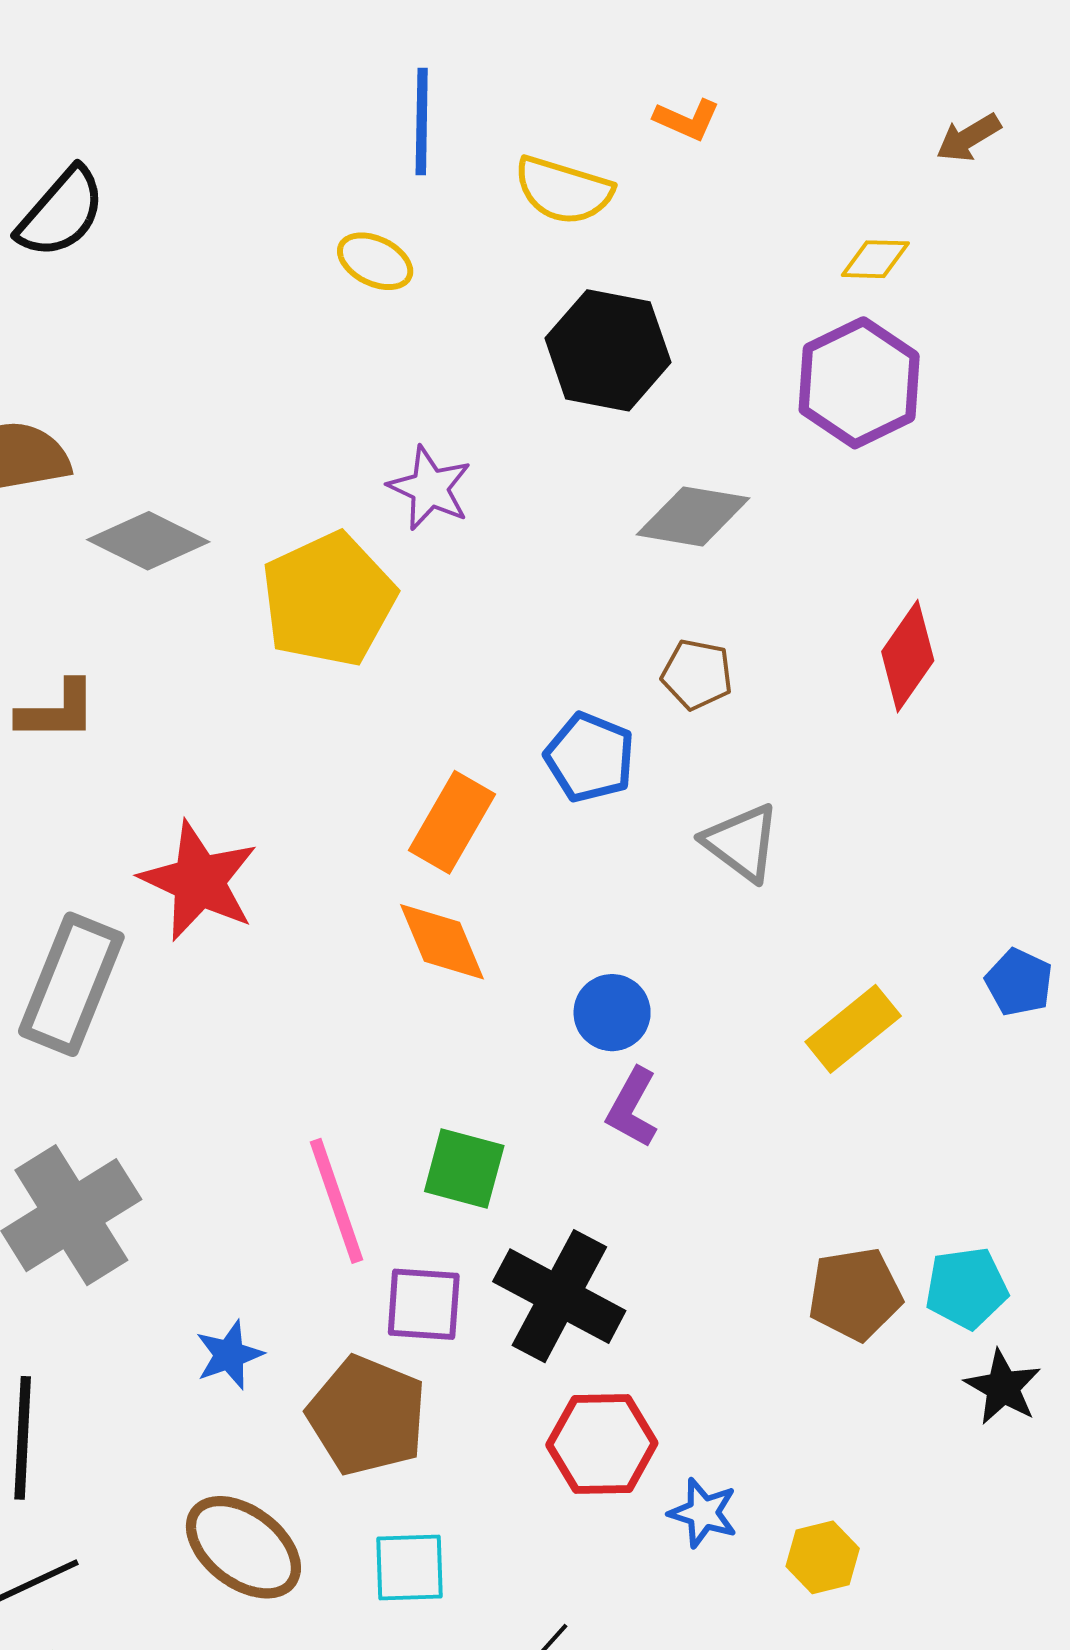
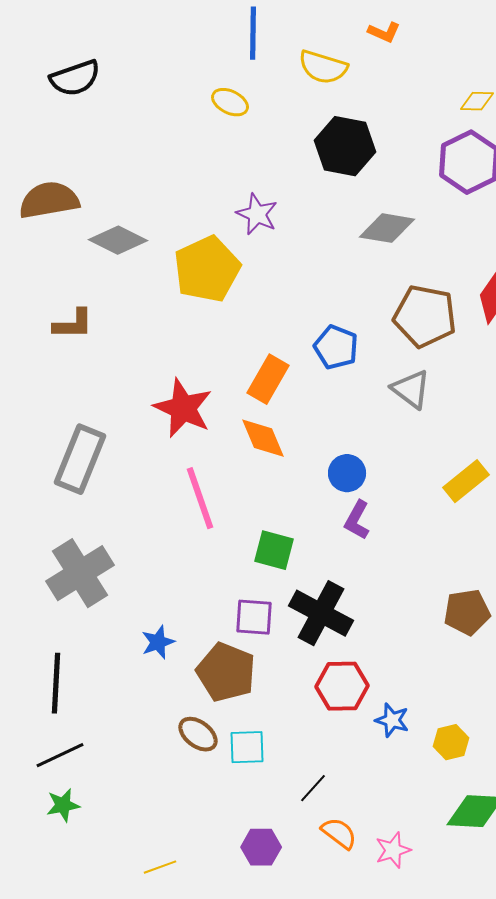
black semicircle: (61, 213) -> (75, 78), turned 30
brown pentagon: (697, 674) -> (425, 316), moved, size x1.8
red star: (199, 881) -> (183, 408), moved
pink line: (337, 1201) -> (200, 498), moved
brown ellipse: (243, 1547) -> (198, 734), moved, size x0.7

